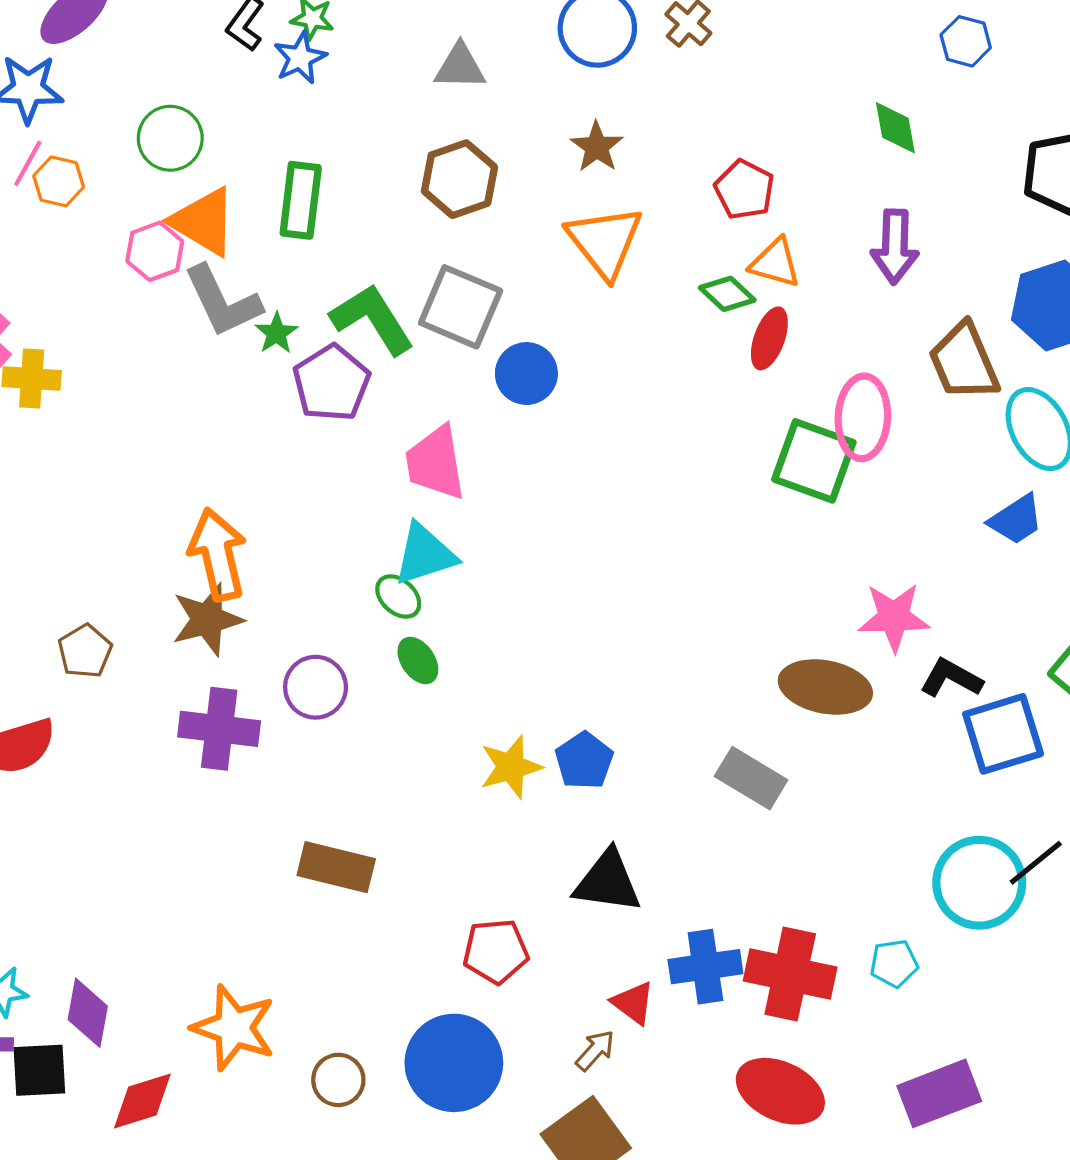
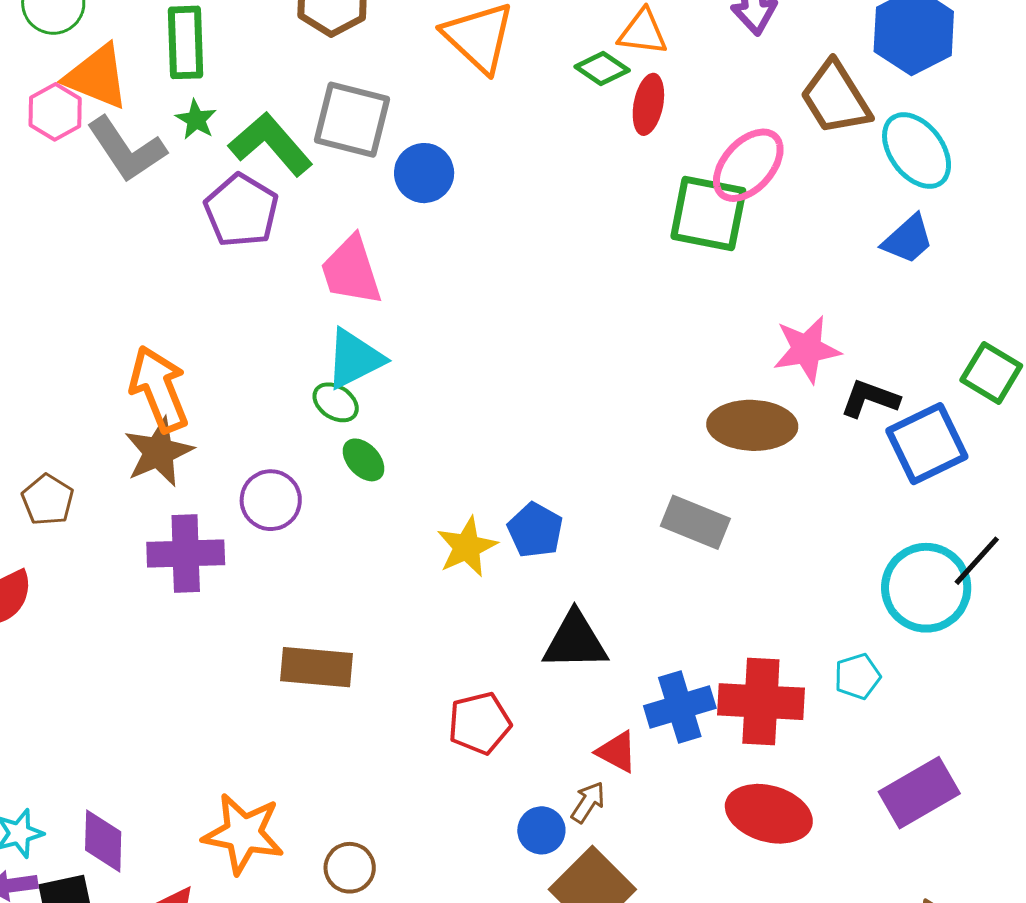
green star: (276, 333) -> (196, 120), moved
pink ellipse: (863, 417) -> (748, 165), turned 48
blue circle: (454, 1063) -> (541, 830), moved, size x0.5

